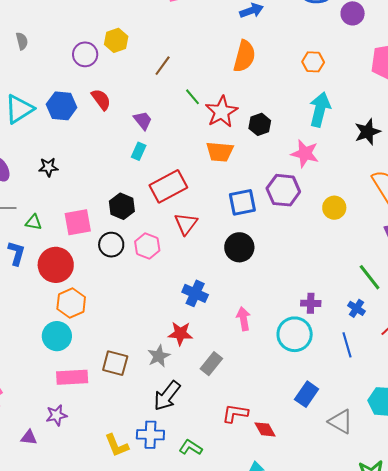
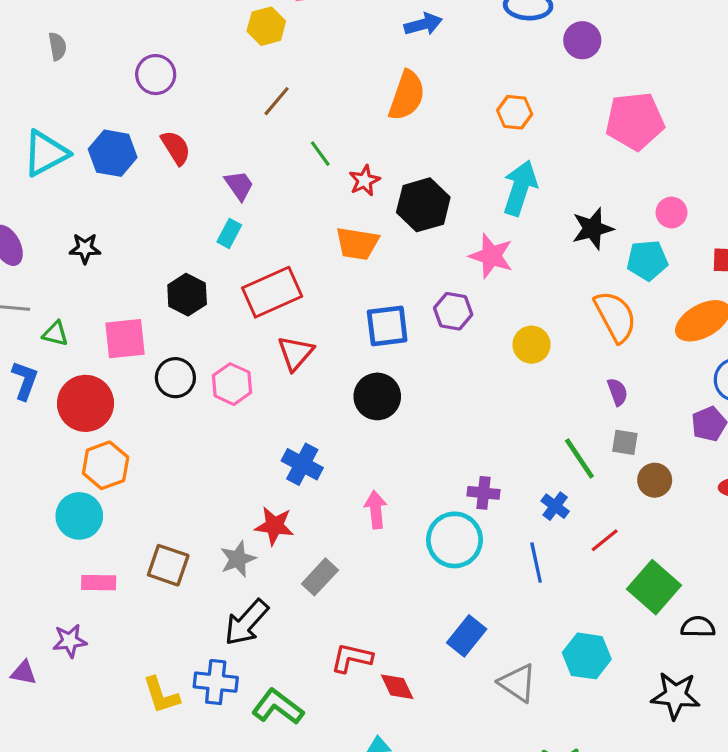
yellow hexagon: (116, 40) -> (266, 26), moved
red star: (222, 112) -> (364, 181), size x0.6
black hexagon: (260, 124) -> (423, 205), size x1.5
purple hexagon: (283, 190) -> (453, 311), size x0.7
black hexagon: (122, 206) -> (187, 295), moved
pink rectangle: (72, 377) -> (99, 583), size x0.7
green L-shape: (191, 447) -> (278, 707), size x1.4

